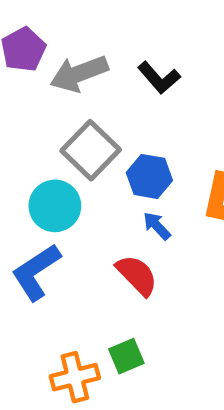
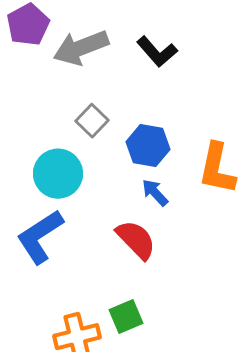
gray square: (91, 150) -> (92, 121), size x0.6

